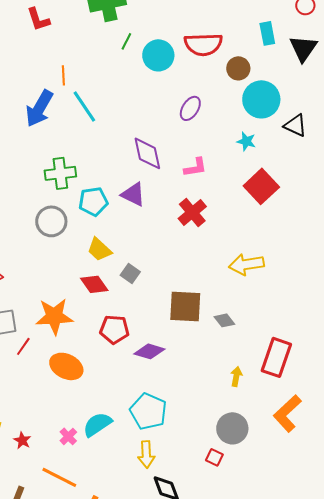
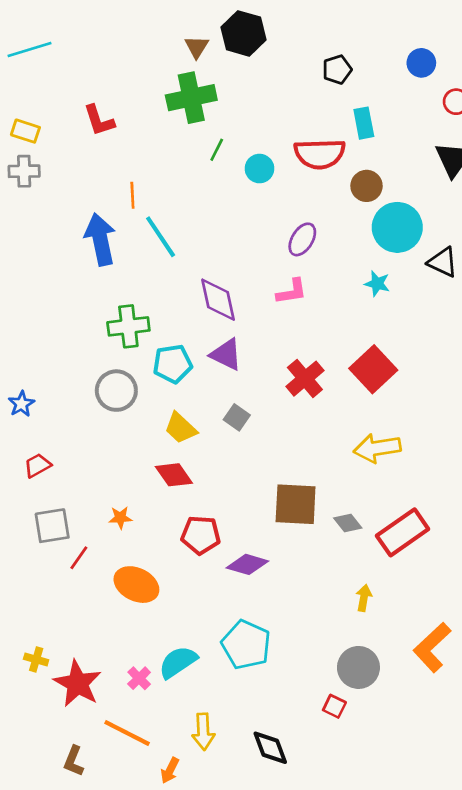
cyan rectangle: (267, 33) -> (364, 123), moved
cyan circle: (158, 55) -> (259, 169), size x0.7
blue arrow: (39, 108) -> (100, 239), turned 138
purple diamond: (147, 153) -> (218, 300), moved
pink L-shape: (195, 167) -> (292, 292), moved
red square: (261, 186) -> (373, 369), moved
gray square: (130, 273) -> (237, 417), moved
orange star: (54, 316) -> (120, 518), size x0.5
red rectangle: (276, 357) -> (403, 532), moved, turned 36
red star: (22, 440) -> (78, 684), size x2.0
yellow arrow: (146, 454) -> (203, 732), moved

